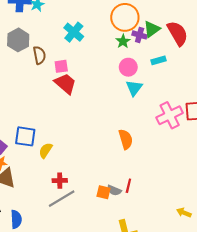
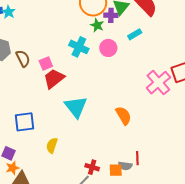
cyan cross: (74, 32) -> (79, 47), moved
red trapezoid: (65, 84) -> (54, 79), turned -65
cyan triangle: (134, 88) -> (76, 107), moved, size x1.4
blue square: (25, 136) -> (24, 122), moved
red cross: (60, 181) -> (92, 167), moved, turned 32

